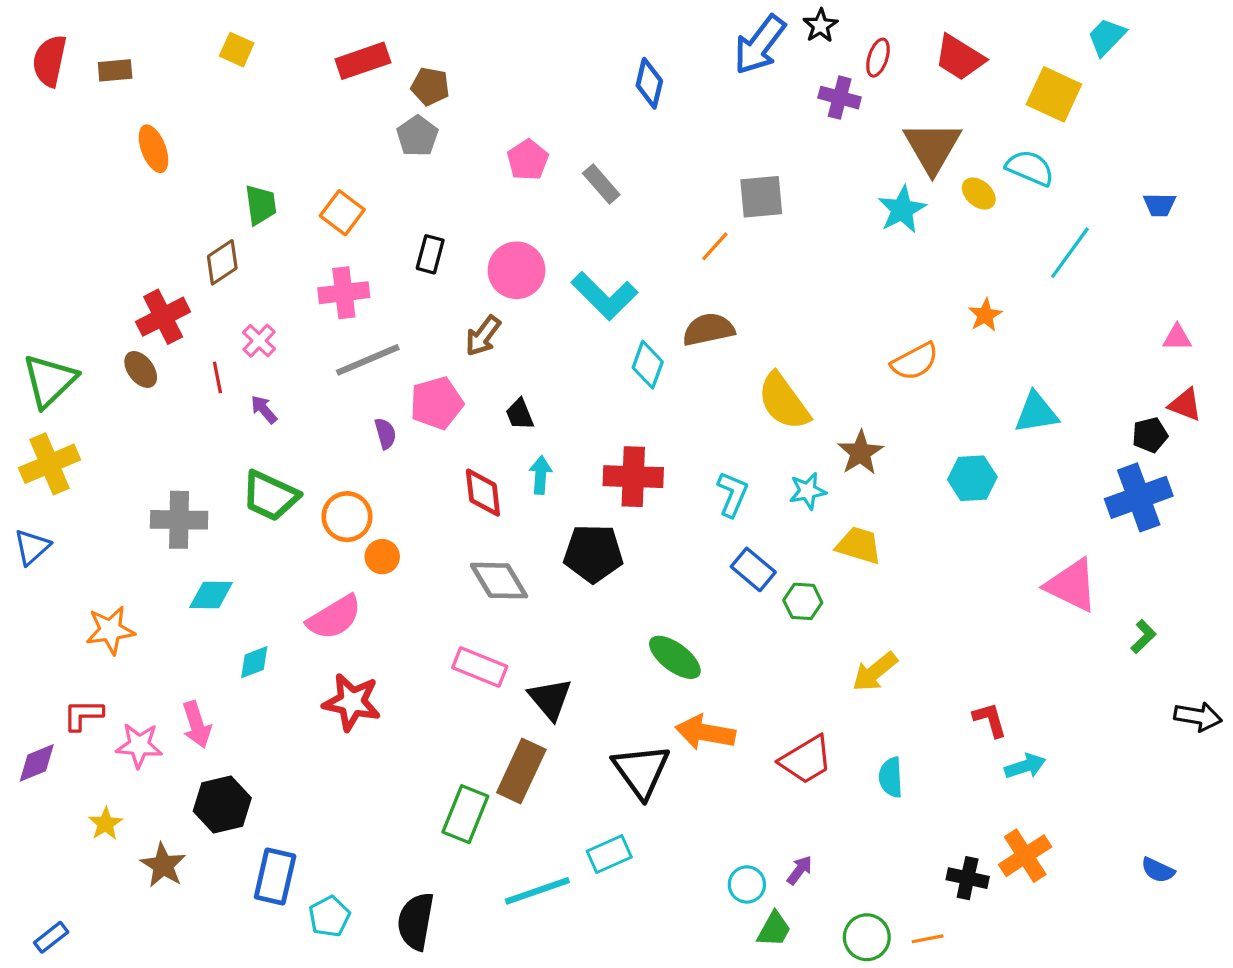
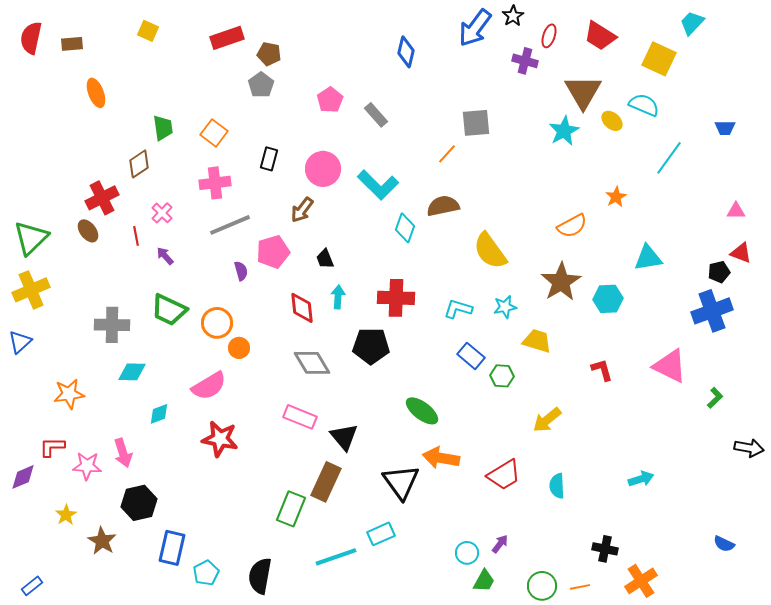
brown star: (860, 453) -> (561, 282), moved, size x1.4
cyan L-shape: (732, 494) -> (458, 309), turned -96
red L-shape: (990, 720) -> (602, 370), moved
orange cross: (1025, 856) -> (641, 581), moved

